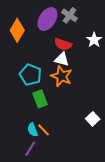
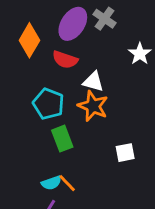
red semicircle: (63, 44) -> (65, 60), moved
white square: (93, 119) -> (125, 153), moved, turned 32
cyan semicircle: (33, 130) -> (51, 183), turned -88

